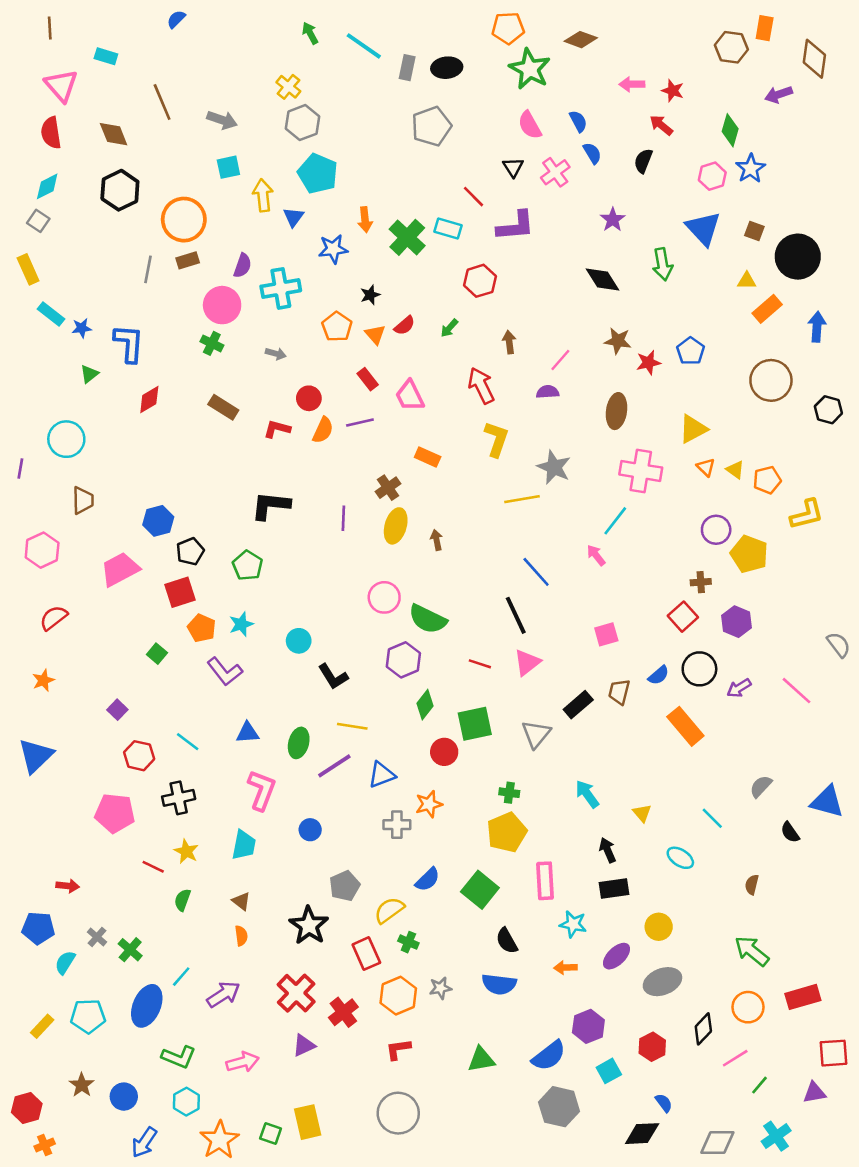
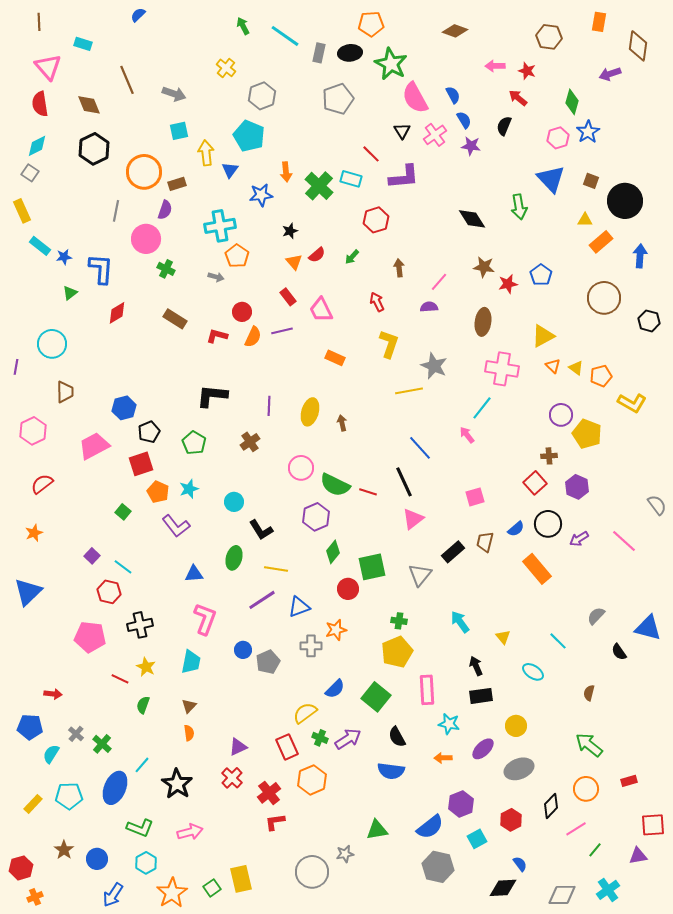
orange pentagon: (508, 28) -> (371, 24), moved
brown hexagon: (731, 47) -> (549, 37), moved
green star: (530, 69) -> (391, 64), moved
gray hexagon: (302, 123) -> (262, 96), moved
pink semicircle: (530, 125) -> (415, 98), size x1.4
purple star: (613, 220) -> (471, 146), moved, turned -30
brown rectangle: (188, 260) -> (177, 184), moved
purple semicircle: (242, 266) -> (165, 210), moved
pink circle: (222, 305) -> (146, 239), moved
orange pentagon: (337, 327) -> (237, 256), moved
red arrow: (481, 386) -> (377, 302), size x0.7
brown cross: (388, 488) -> (250, 442), moved
yellow L-shape: (807, 514) -> (632, 403), turned 44
red line: (480, 664) -> (368, 492), moved
cyan line: (188, 742) -> (123, 567), moved
green ellipse: (299, 743) -> (234, 558), moved
gray pentagon: (345, 886) -> (268, 662), moved
brown triangle: (241, 901) -> (189, 706), turned 35
black star: (309, 925) -> (177, 784), moved
gray star: (440, 988) -> (345, 854), moved
red cross: (296, 993) -> (232, 778), size x0.7
purple arrow: (223, 994) -> (348, 739), moved
red rectangle: (803, 997) -> (629, 781), size x0.6
purple triangle: (304, 1045) -> (238, 747), moved
red L-shape: (398, 1049) -> (275, 822), moved
green square: (271, 1134) -> (212, 888), turned 36

